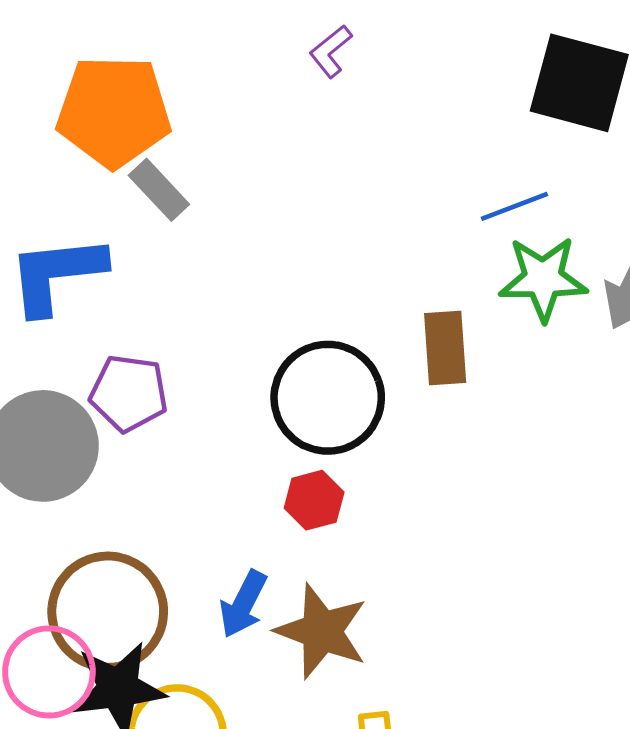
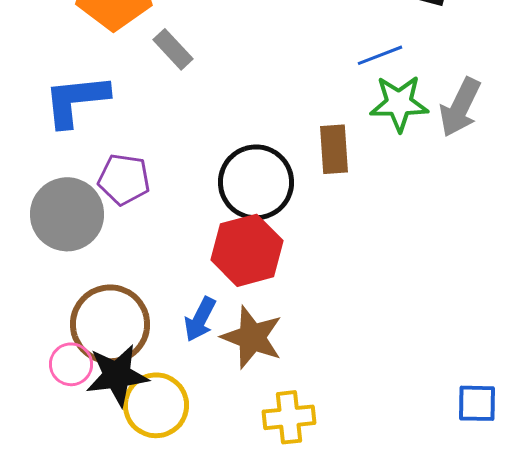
gray rectangle: (159, 190) -> (173, 49), moved
red hexagon: (314, 500) -> (247, 250), size x1.8
pink circle: (49, 672) -> (71, 364), size x0.7

